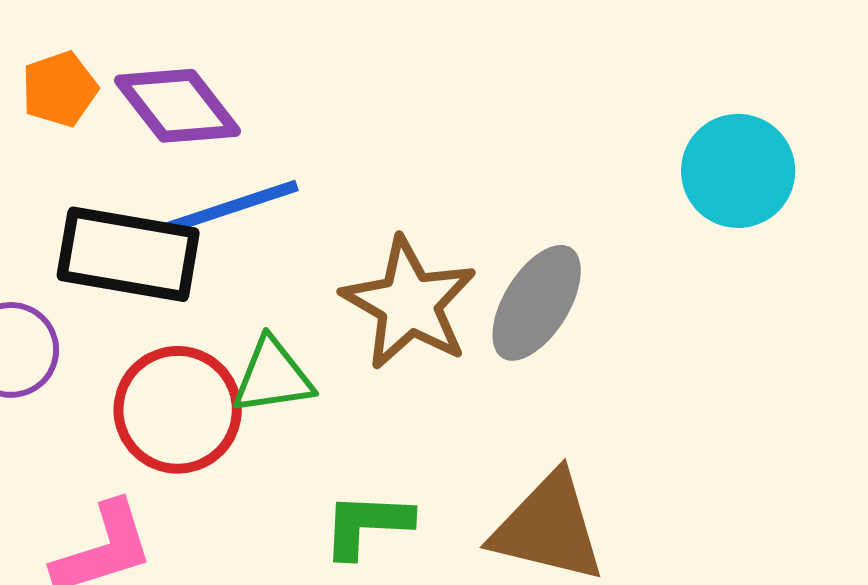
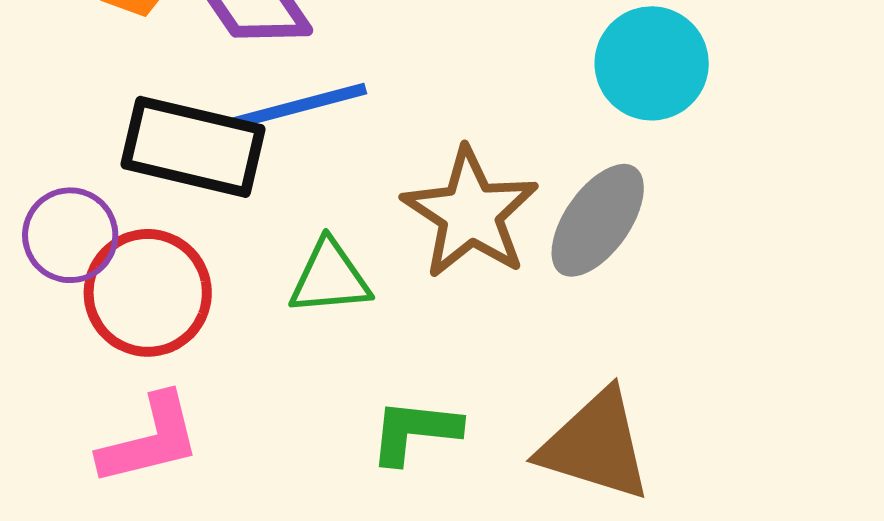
cyan circle: (738, 171) -> (652, 63), moved
red circle: (178, 410) -> (148, 293), moved

